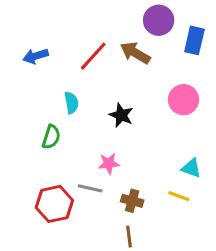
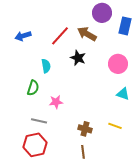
black star: (121, 115) -> (78, 58), moved
pink star: (109, 163) -> (56, 102), moved
cyan triangle: (191, 168) -> (123, 94), moved
gray line: (90, 188) -> (39, 121), moved
red hexagon: (54, 204) -> (35, 145), moved

